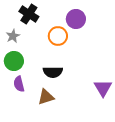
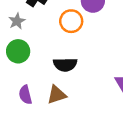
purple semicircle: (19, 84) -> (25, 95), moved

